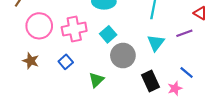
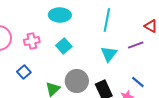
pink cross: (74, 29) -> (32, 41), size x0.7
gray circle: (123, 56) -> (77, 81), moved

